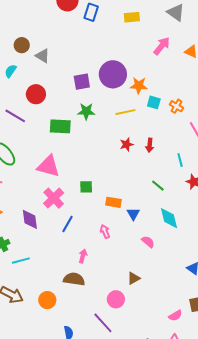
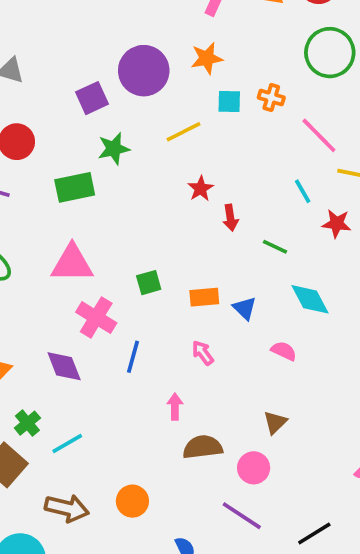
orange star: (139, 85) -> (207, 58), moved
red arrow: (150, 145) -> (230, 218), moved
brown semicircle: (74, 279) -> (203, 447), moved

